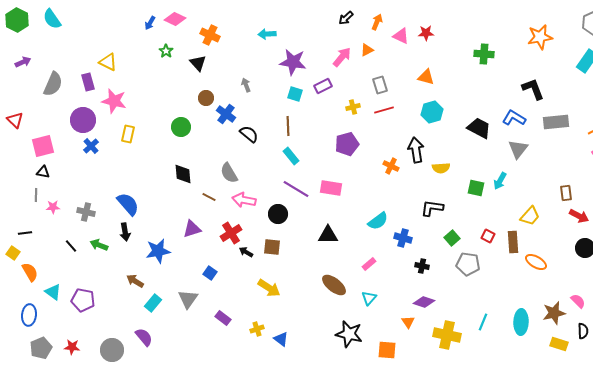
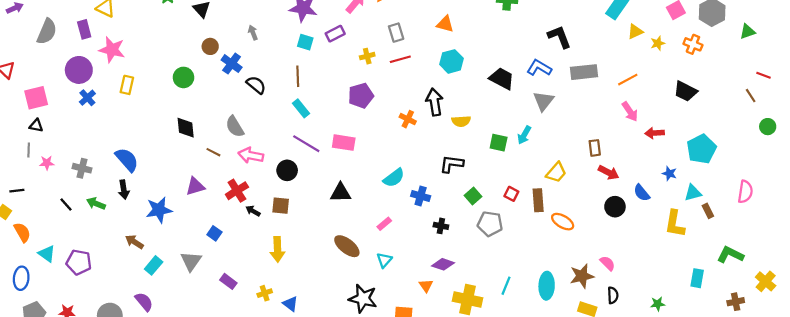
yellow arrow: (269, 288) -> (277, 249), turned 55

